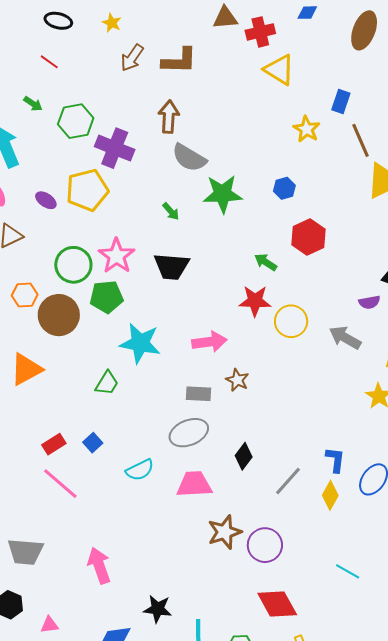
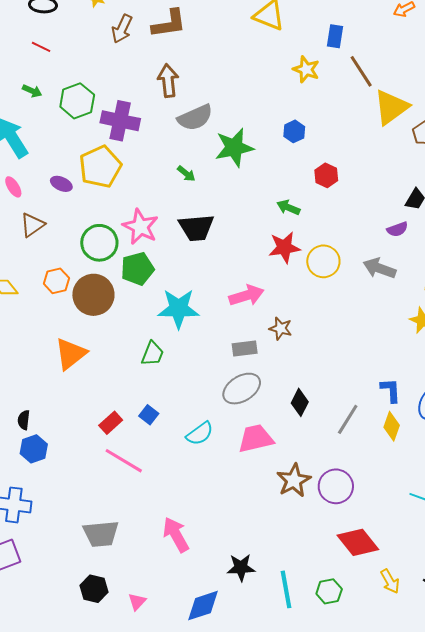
gray semicircle: (189, 158) -> (195, 118), turned -45
red hexagon: (308, 237) -> (326, 175), size x0.7
pink triangle: (49, 625) -> (137, 602), turned -30

